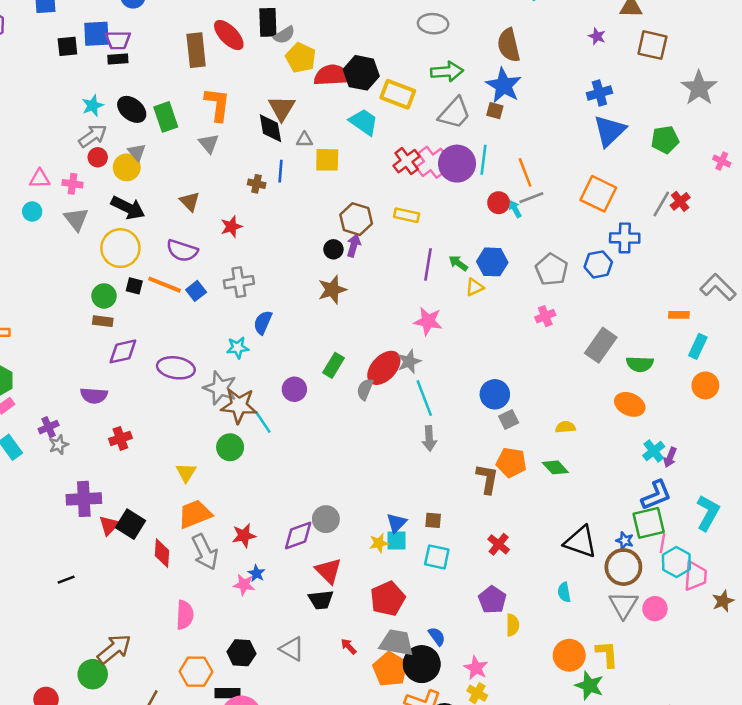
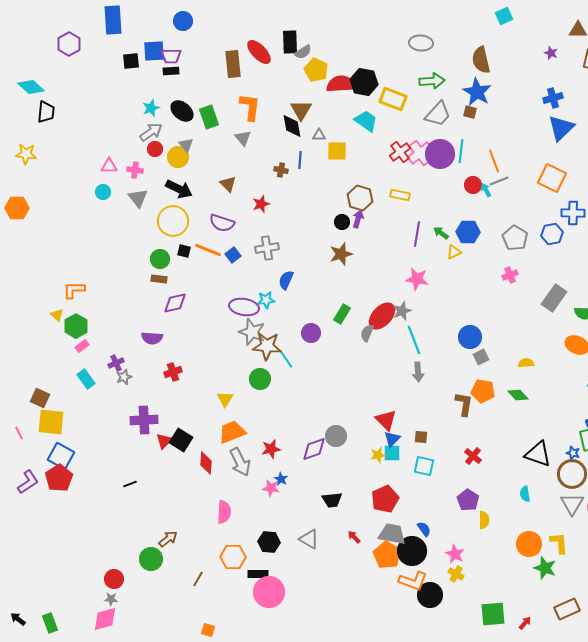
purple ellipse: (176, 368) -> (244, 307), moved
red triangle: (328, 571) -> (386, 420), moved
brown arrow: (114, 649) -> (168, 539), size x0.7

